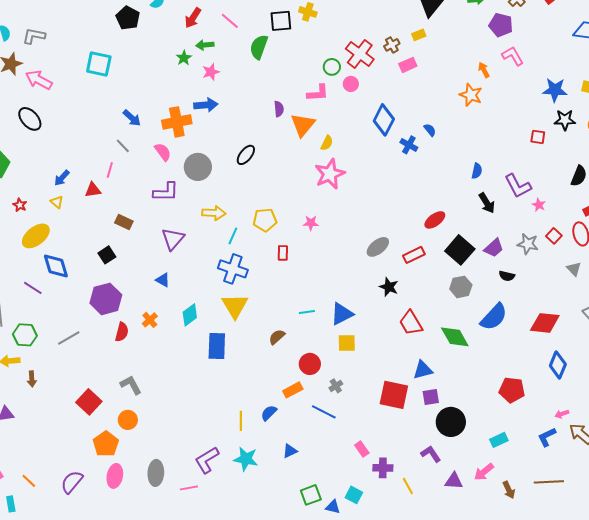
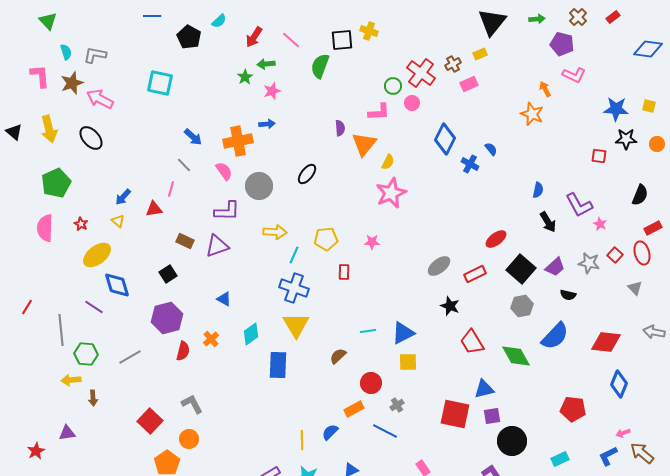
pink L-shape: (513, 56) -> (574, 75), turned 145
blue arrow: (206, 105) -> (267, 124), size x0.7
purple triangle: (173, 239) -> (217, 246), moved, turned 30

